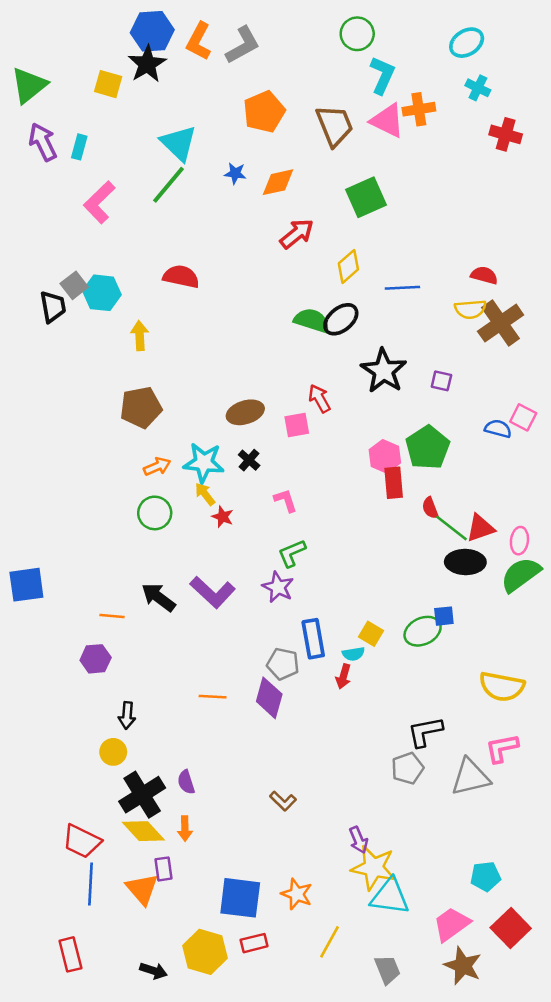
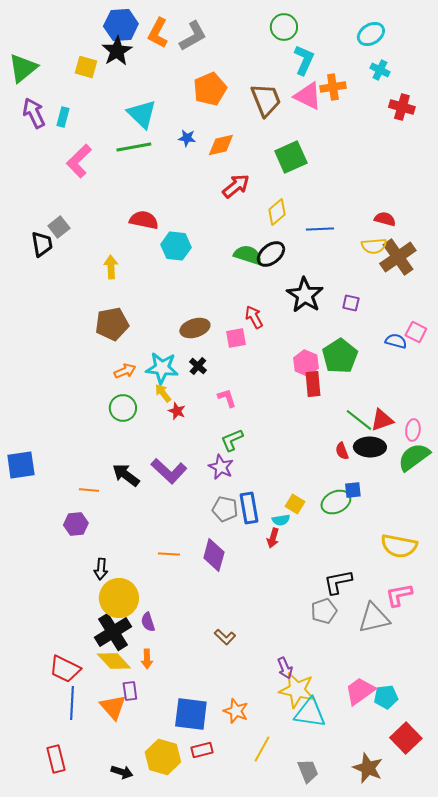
green line: (169, 185) -> (134, 147), turned 40
cyan hexagon: (102, 293) -> (176, 246), moved
red semicircle: (430, 508) -> (342, 451), moved
gray pentagon: (283, 664) -> (225, 509), moved
yellow circle: (113, 752) -> (119, 598), moved, size x1.8
pink trapezoid: (452, 924) -> (360, 691), moved

